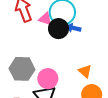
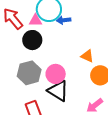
black circle: (58, 29) -> (32, 40), moved

